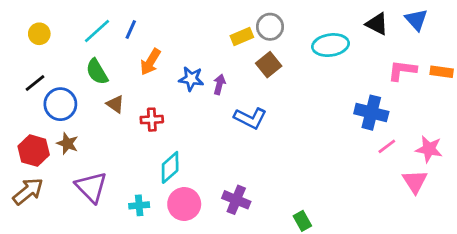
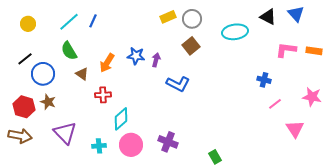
yellow rectangle: (242, 37) -> (168, 17), moved
orange arrow: (150, 62) -> (107, 63), moved
blue cross: (371, 113) -> (264, 80), size x0.6
red cross: (152, 120) -> (103, 95), moved
pink star: (429, 149) -> (312, 97), moved
brown arrow: (28, 191) -> (20, 136), turned 50

